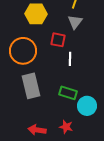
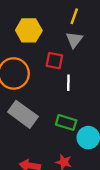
gray rectangle: (31, 86) -> (23, 114), turned -40

